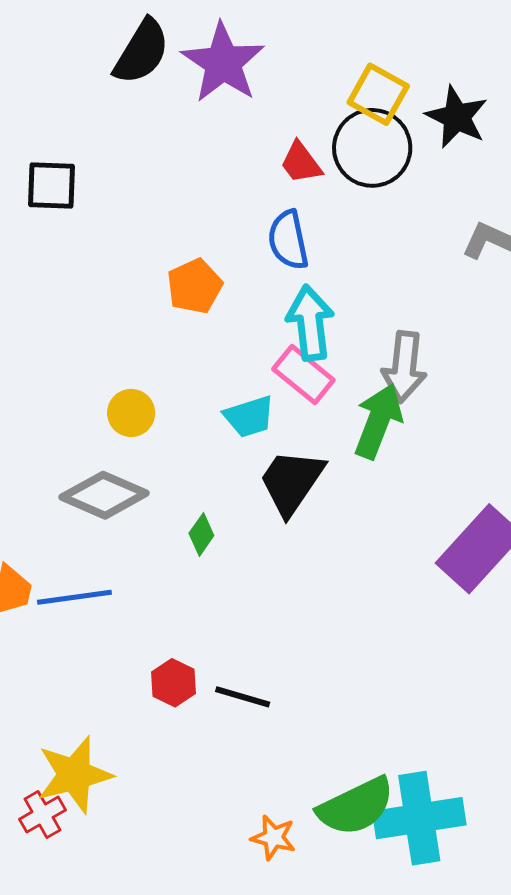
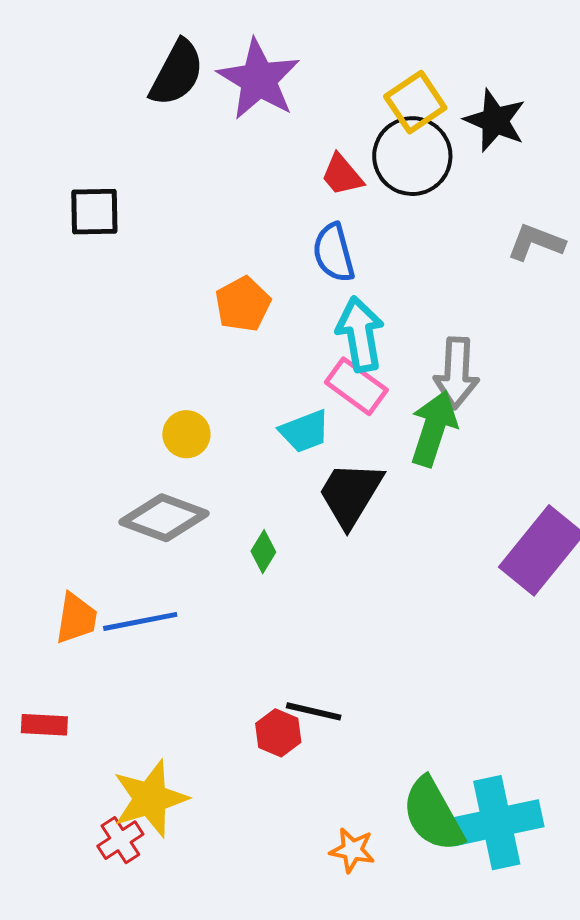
yellow square: (378, 94) -> (415, 102), turned 30
red hexagon: (173, 683) -> (278, 733), moved
green semicircle: (356, 806) -> (433, 815), turned 90

